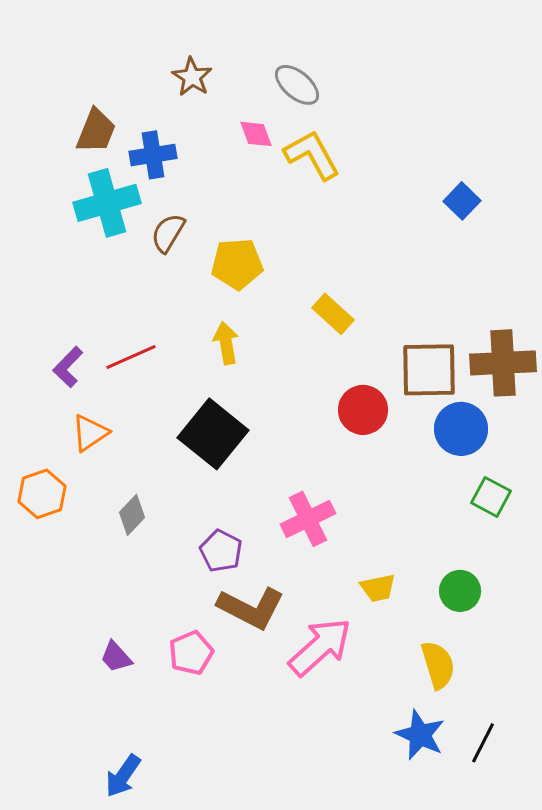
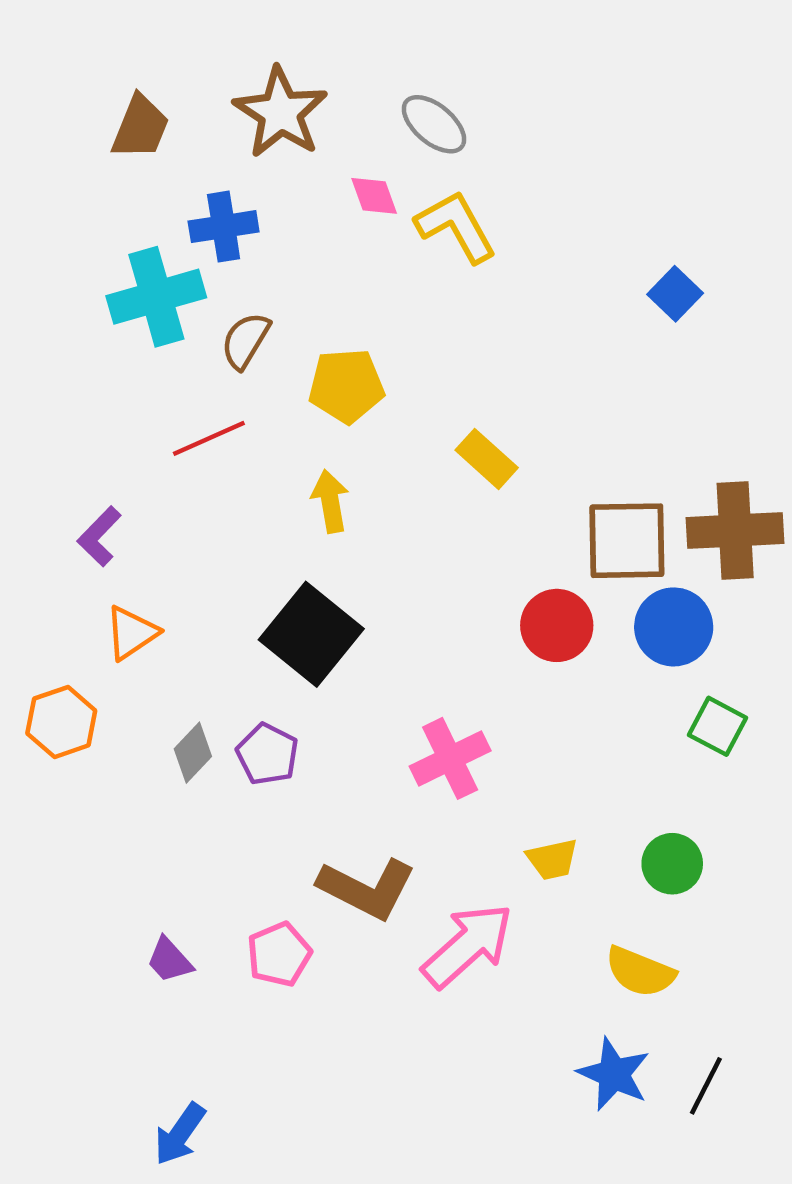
brown star: (192, 77) -> (281, 113), size x1.6
brown trapezoid: (96, 131) -> (140, 127), moved
red line: (131, 357) -> (209, 438), moved
red circle: (363, 410) -> (557, 625), moved
purple pentagon: (221, 551) -> (267, 754), moved
yellow semicircle: (438, 665) -> (640, 972), turned 129

